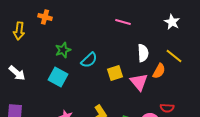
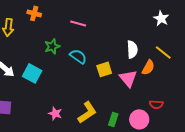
pink line: (123, 22) -> (78, 23), moved
cyan semicircle: (89, 60) -> (78, 56), turned -102
cyan square: (58, 77) -> (32, 73), moved

